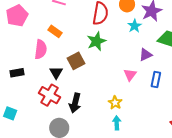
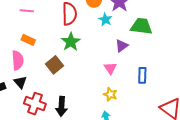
black triangle: (56, 73) -> (20, 82), moved
blue rectangle: (156, 79) -> (142, 75), moved
yellow star: (115, 103) -> (110, 94), moved

